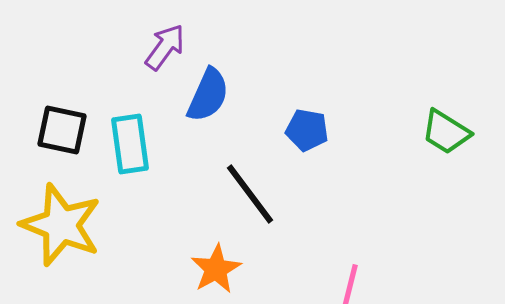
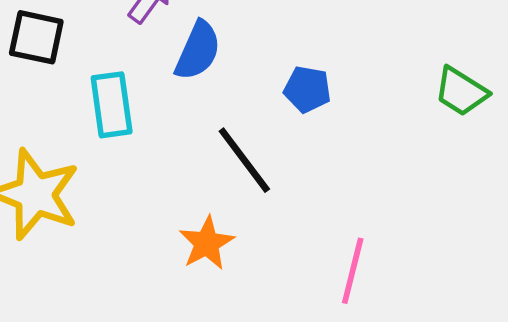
black square: (62, 130) -> (36, 37), moved

